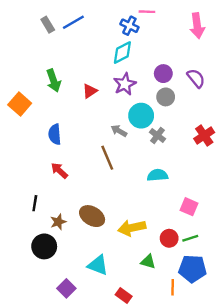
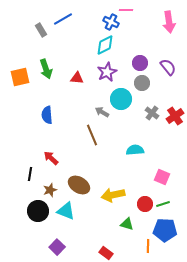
gray rectangle: (48, 25) -> (41, 30), moved
red triangle: (90, 91) -> (77, 78), turned 40
orange square: (20, 104) -> (20, 77), moved, turned 36
gray cross: (157, 135) -> (152, 113), moved
red arrow: (59, 171) -> (51, 158), moved
cyan triangle: (98, 265) -> (66, 211), moved

